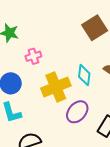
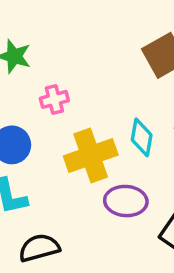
purple ellipse: (77, 112) -> (126, 201), turned 50

